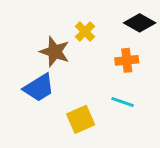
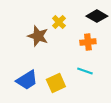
blue trapezoid: (39, 88) -> (27, 80), moved

